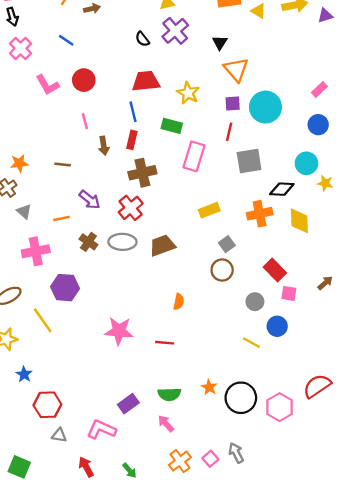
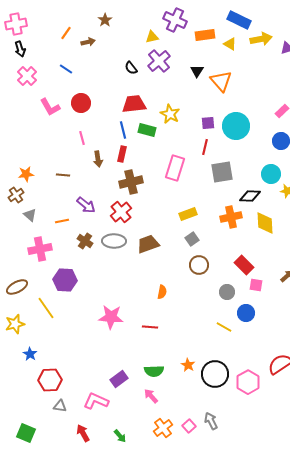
orange triangle: (236, 70) -> (221, 81), moved
green rectangle: (172, 126) -> (147, 130), moved
gray square: (227, 244) -> (192, 239), moved

